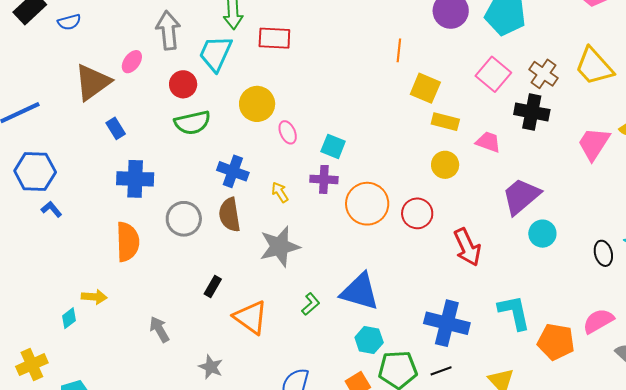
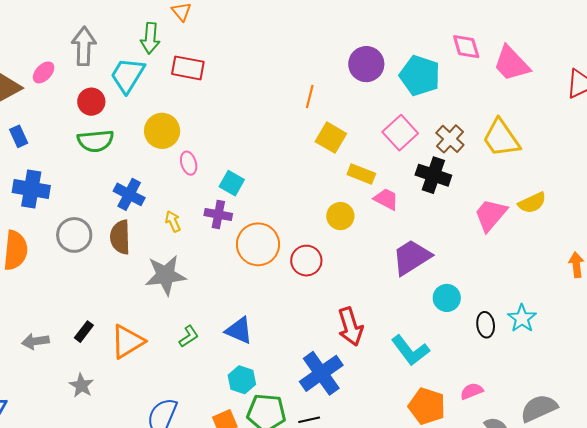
yellow rectangle: (445, 122) -> (361, 174), moved
cyan circle: (542, 234) -> (447, 298), moved
red arrow: (467, 247) -> (350, 327), moved
black rectangle: (213, 286) -> (84, 332), moved
blue triangle: (360, 292) -> (239, 331), size x0.7
cyan L-shape: (514, 312) -> (410, 350), moved, turned 147
orange triangle: (251, 317) -> (127, 342), turned 45
pink semicircle: (598, 321) -> (472, 391), size x0.7
blue cross: (447, 323) -> (321, 373), turned 33
gray arrow: (159, 329) -> (35, 341), turned -76

